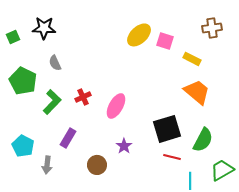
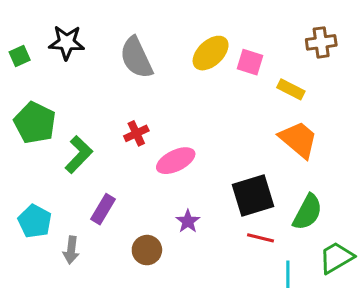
gray semicircle: (55, 63) -> (136, 58), moved, size x1.8
red cross: (83, 97) -> (136, 133), moved
pink ellipse: (116, 106) -> (176, 161), turned 35

